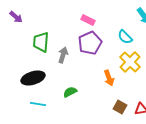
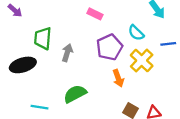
purple pentagon: (90, 43) -> (109, 47), moved
black ellipse: (33, 78) -> (23, 65), moved
green semicircle: (70, 92) -> (75, 94), size x1.5

